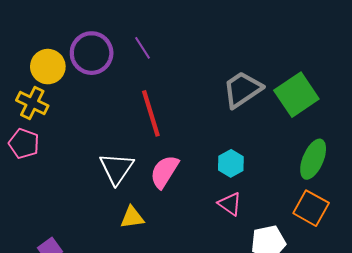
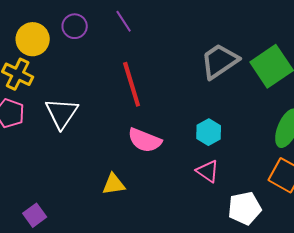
purple circle: (92, 53) -> (75, 26), size x0.6
white triangle: (117, 169) -> (62, 113), moved
pink semicircle: (164, 172) -> (145, 140), turned -100

